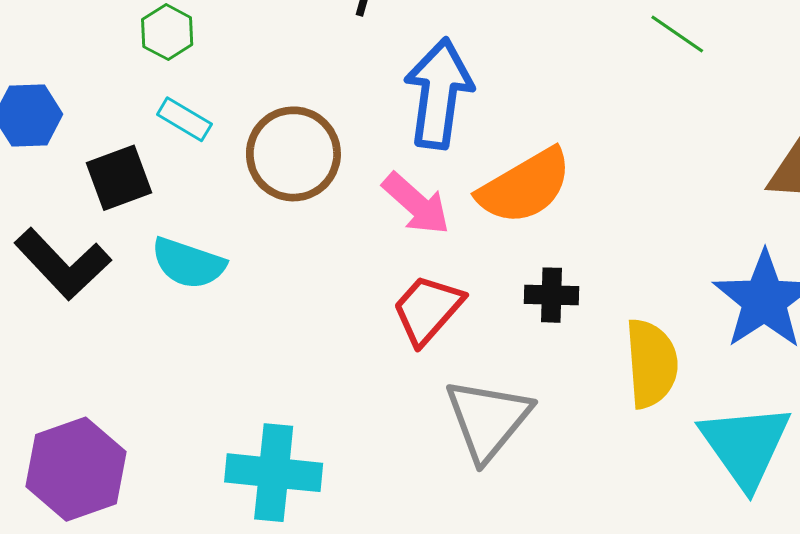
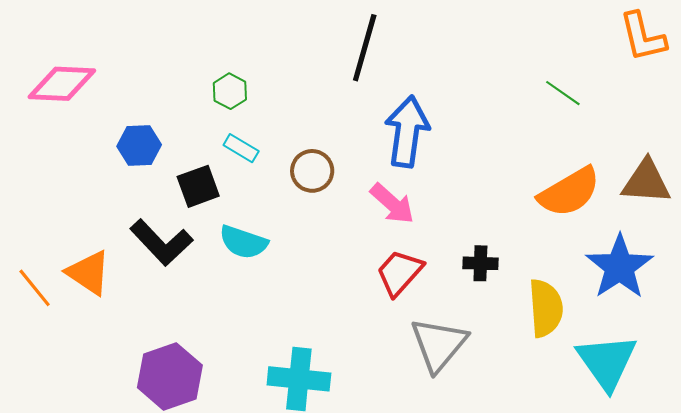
brown circle: (293, 154) -> (312, 171), size x0.7
orange semicircle: (525, 186) -> (569, 192), moved

